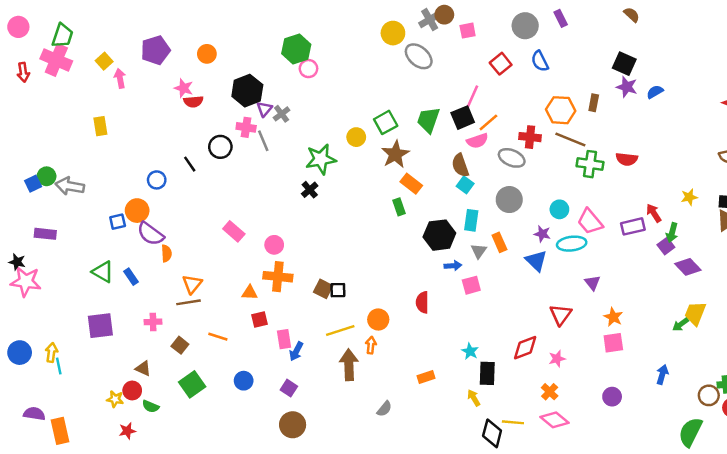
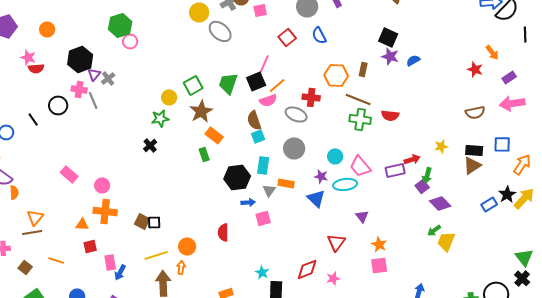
brown line: (570, 140) -> (358, 99), moved
green star: (321, 159) -> (160, 118), moved, size x0.7
cyan square: (465, 185) -> (258, 136), turned 32
black cross: (310, 190) -> (150, 145), moved
red arrow: (654, 213) -> (412, 159), turned 105
orange rectangle: (499, 242) -> (286, 183), turned -56
green arrow: (681, 324) -> (434, 230), moved

